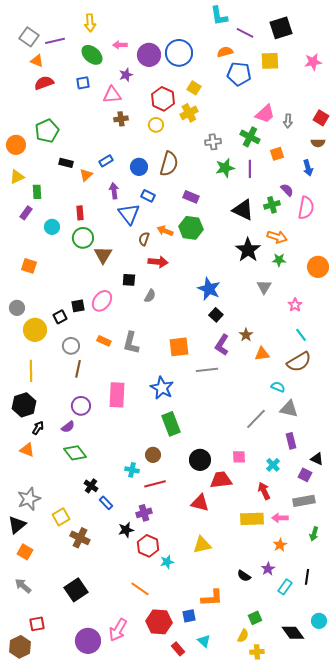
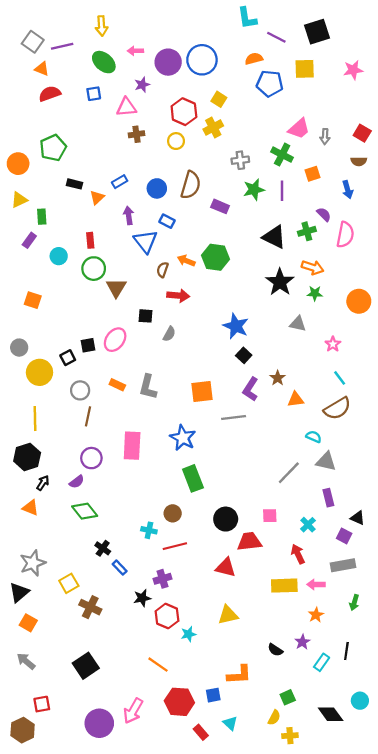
purple rectangle: (191, 197) -> (220, 206), moved
gray triangle: (264, 287) -> (298, 324), turned -49

